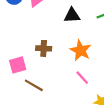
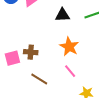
brown cross: (44, 48) -> (31, 52), moved
brown line: (34, 85) -> (39, 79), moved

